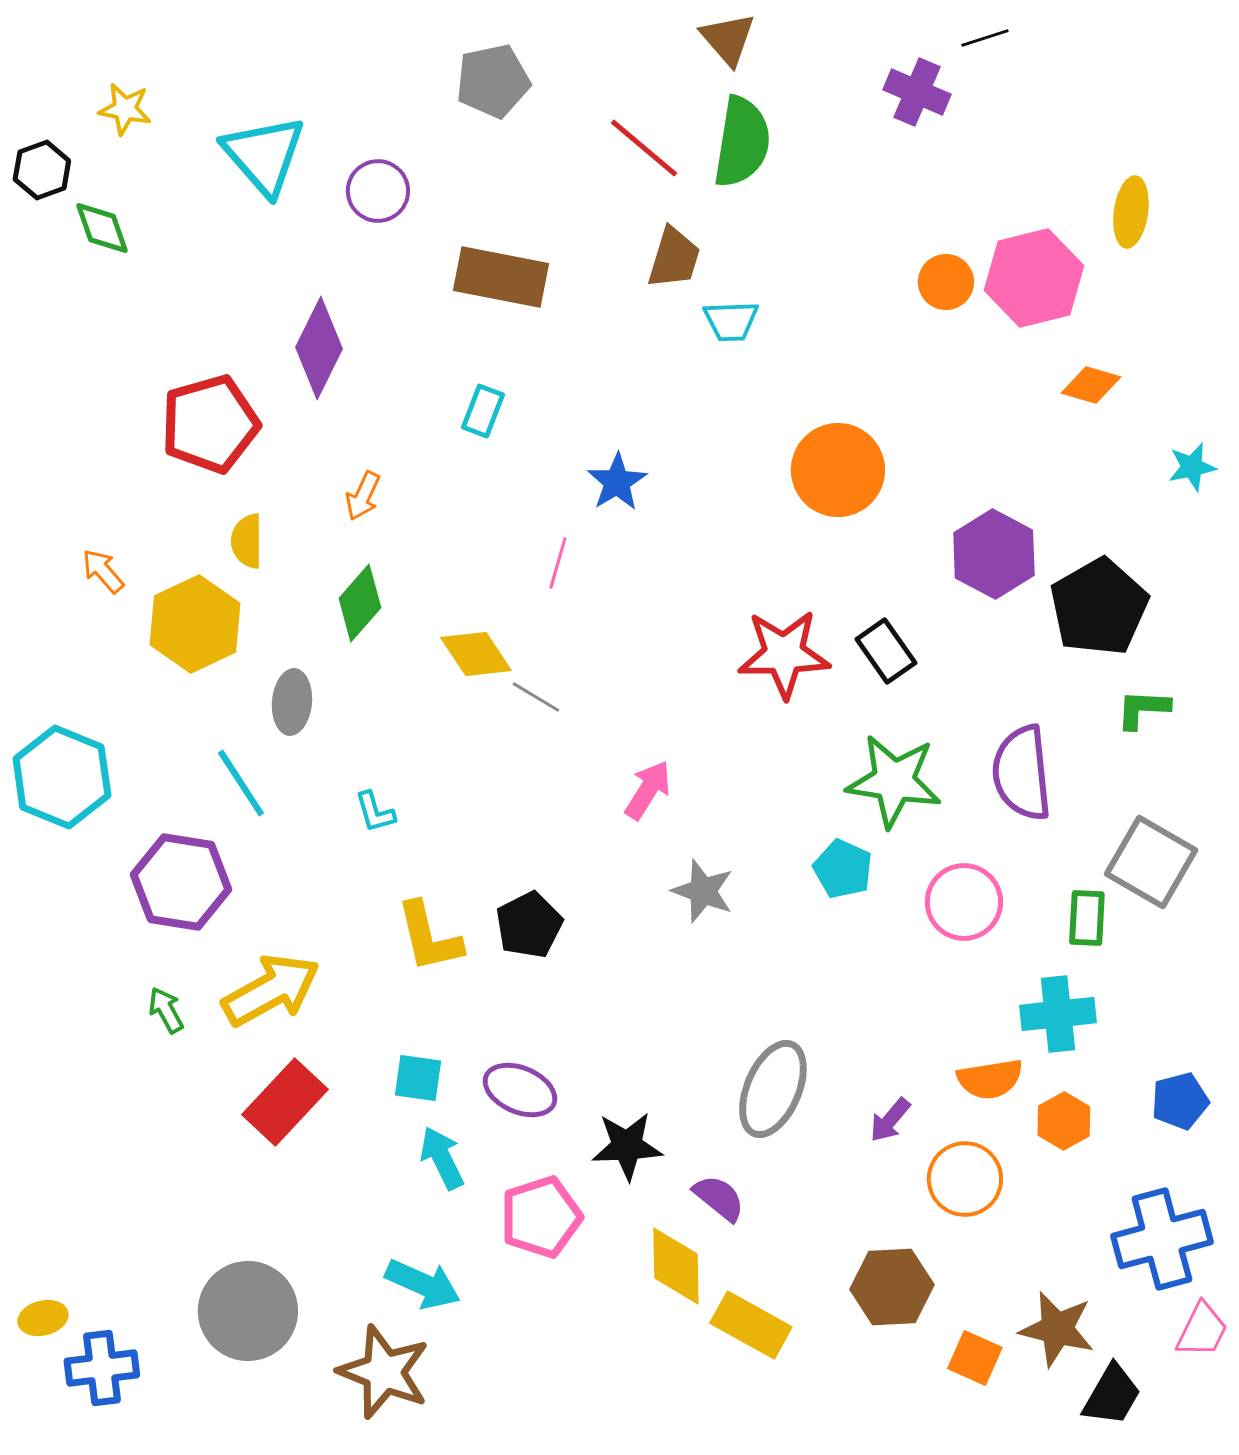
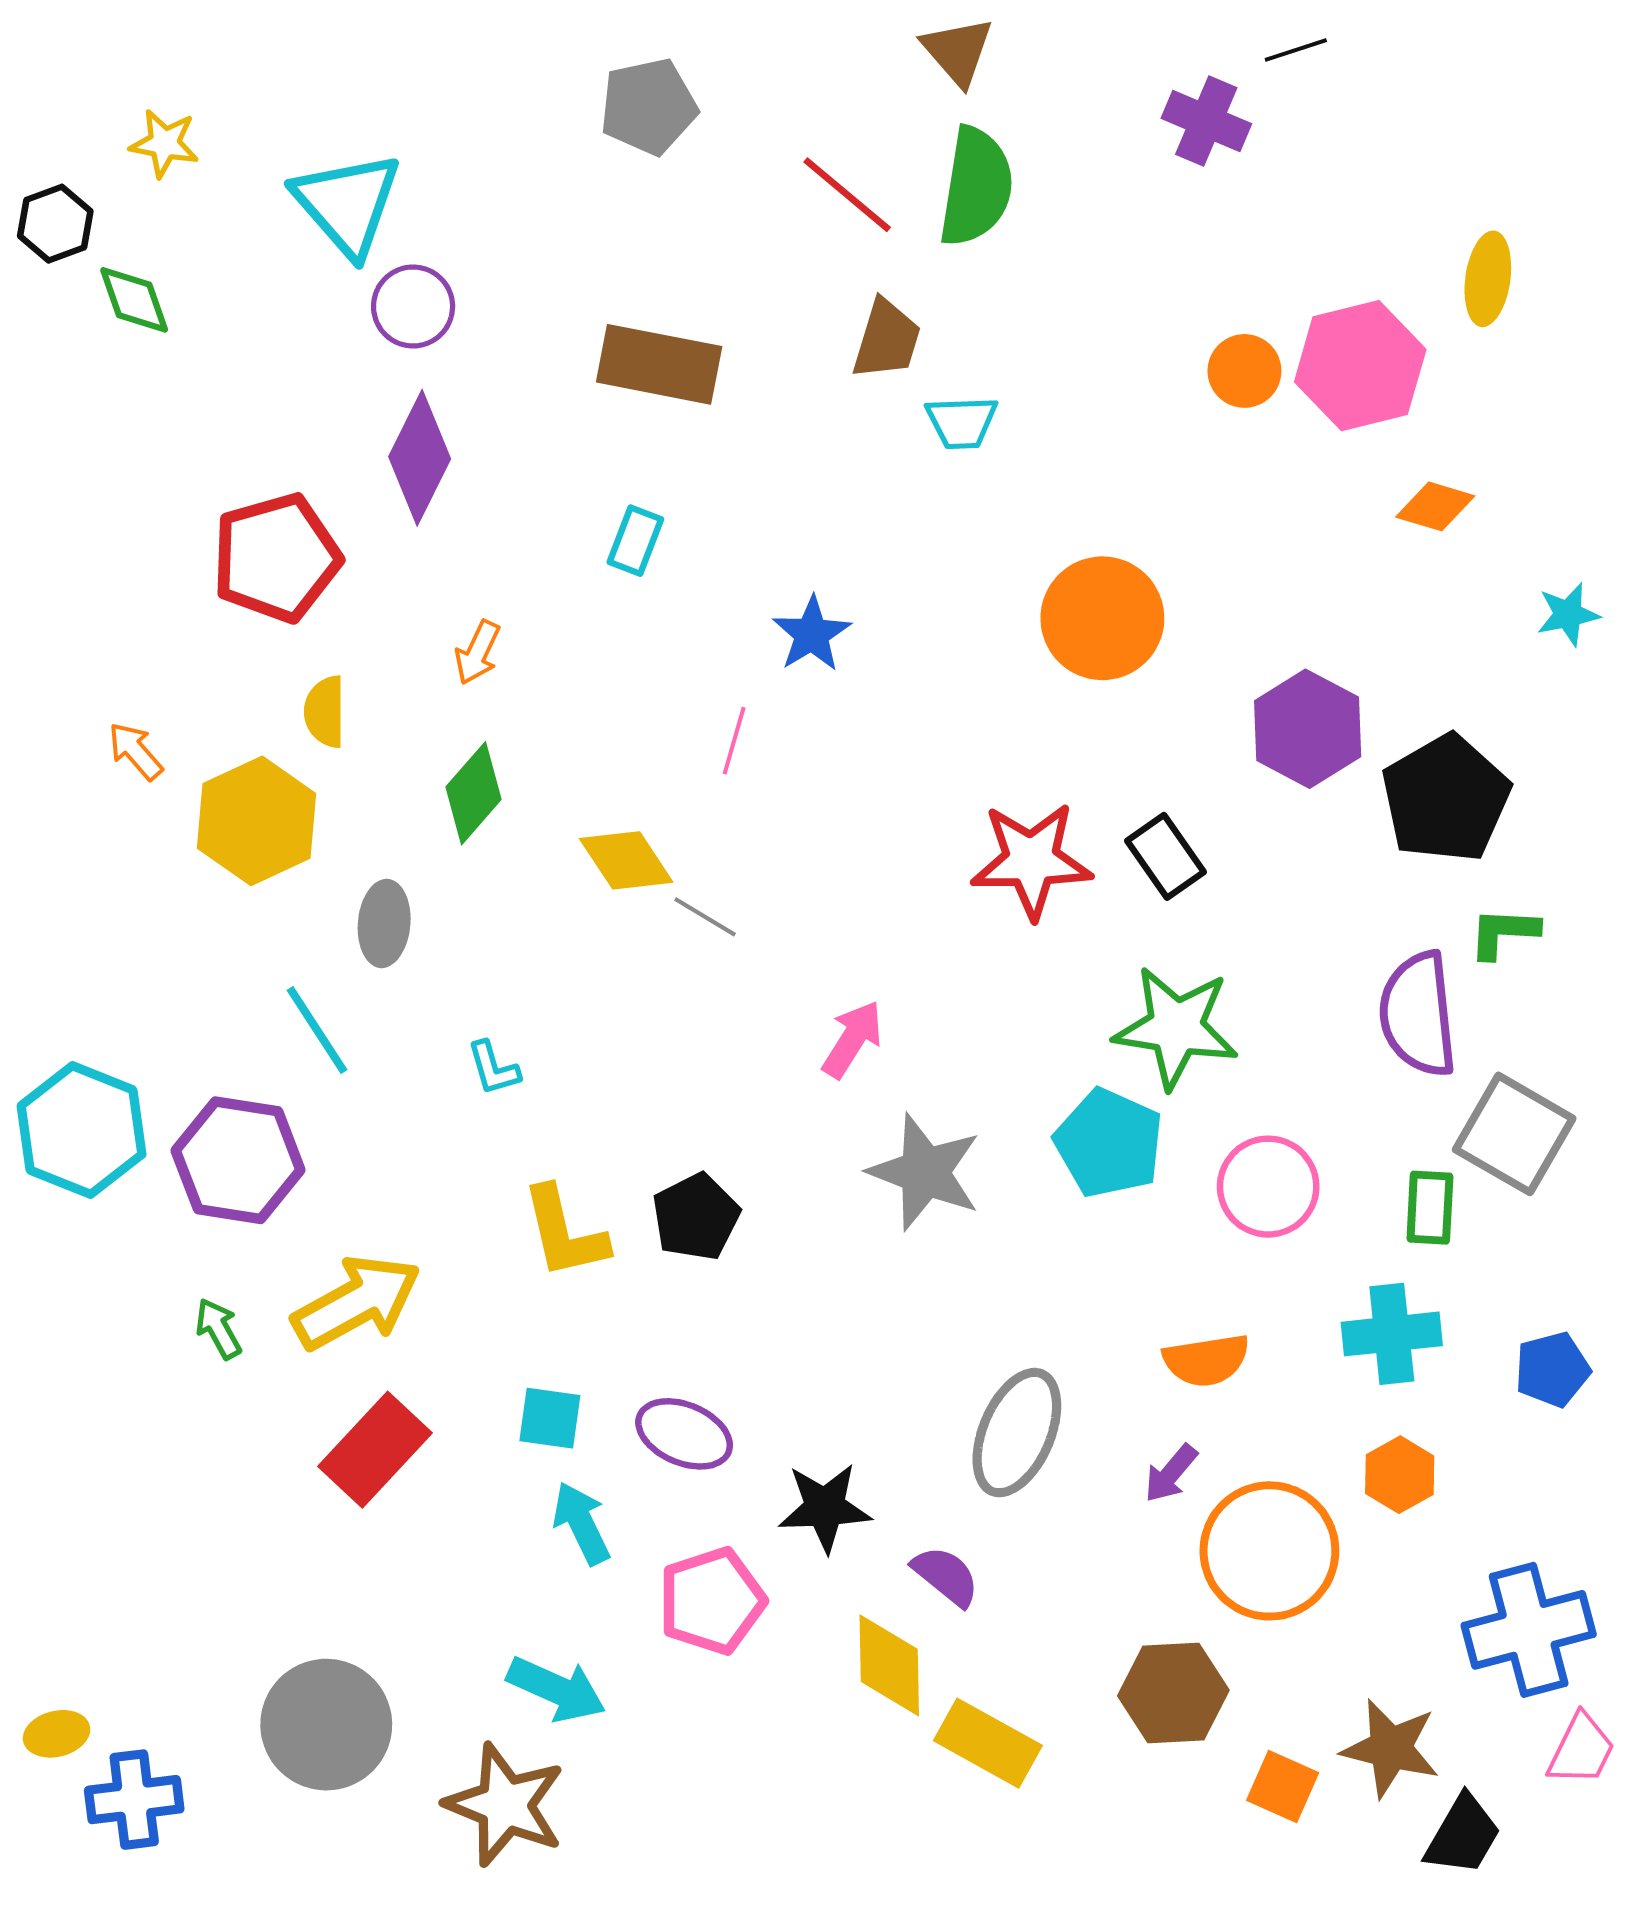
purple circle: (378, 191) -> (413, 306), moved
purple semicircle: (1022, 773) -> (1418, 1014), moved
cyan hexagon: (62, 777) -> (82, 1130), moved
cyan pentagon: (843, 869) -> (1109, 1143), size x1.4
gray star: (703, 891) -> (925, 1172), size x1.4
orange semicircle: (990, 1079) -> (1206, 1360), moved
blue pentagon: (1180, 1101) -> (1552, 1369), moved
orange circle: (965, 1179) -> (1269, 1551), size x1.4

